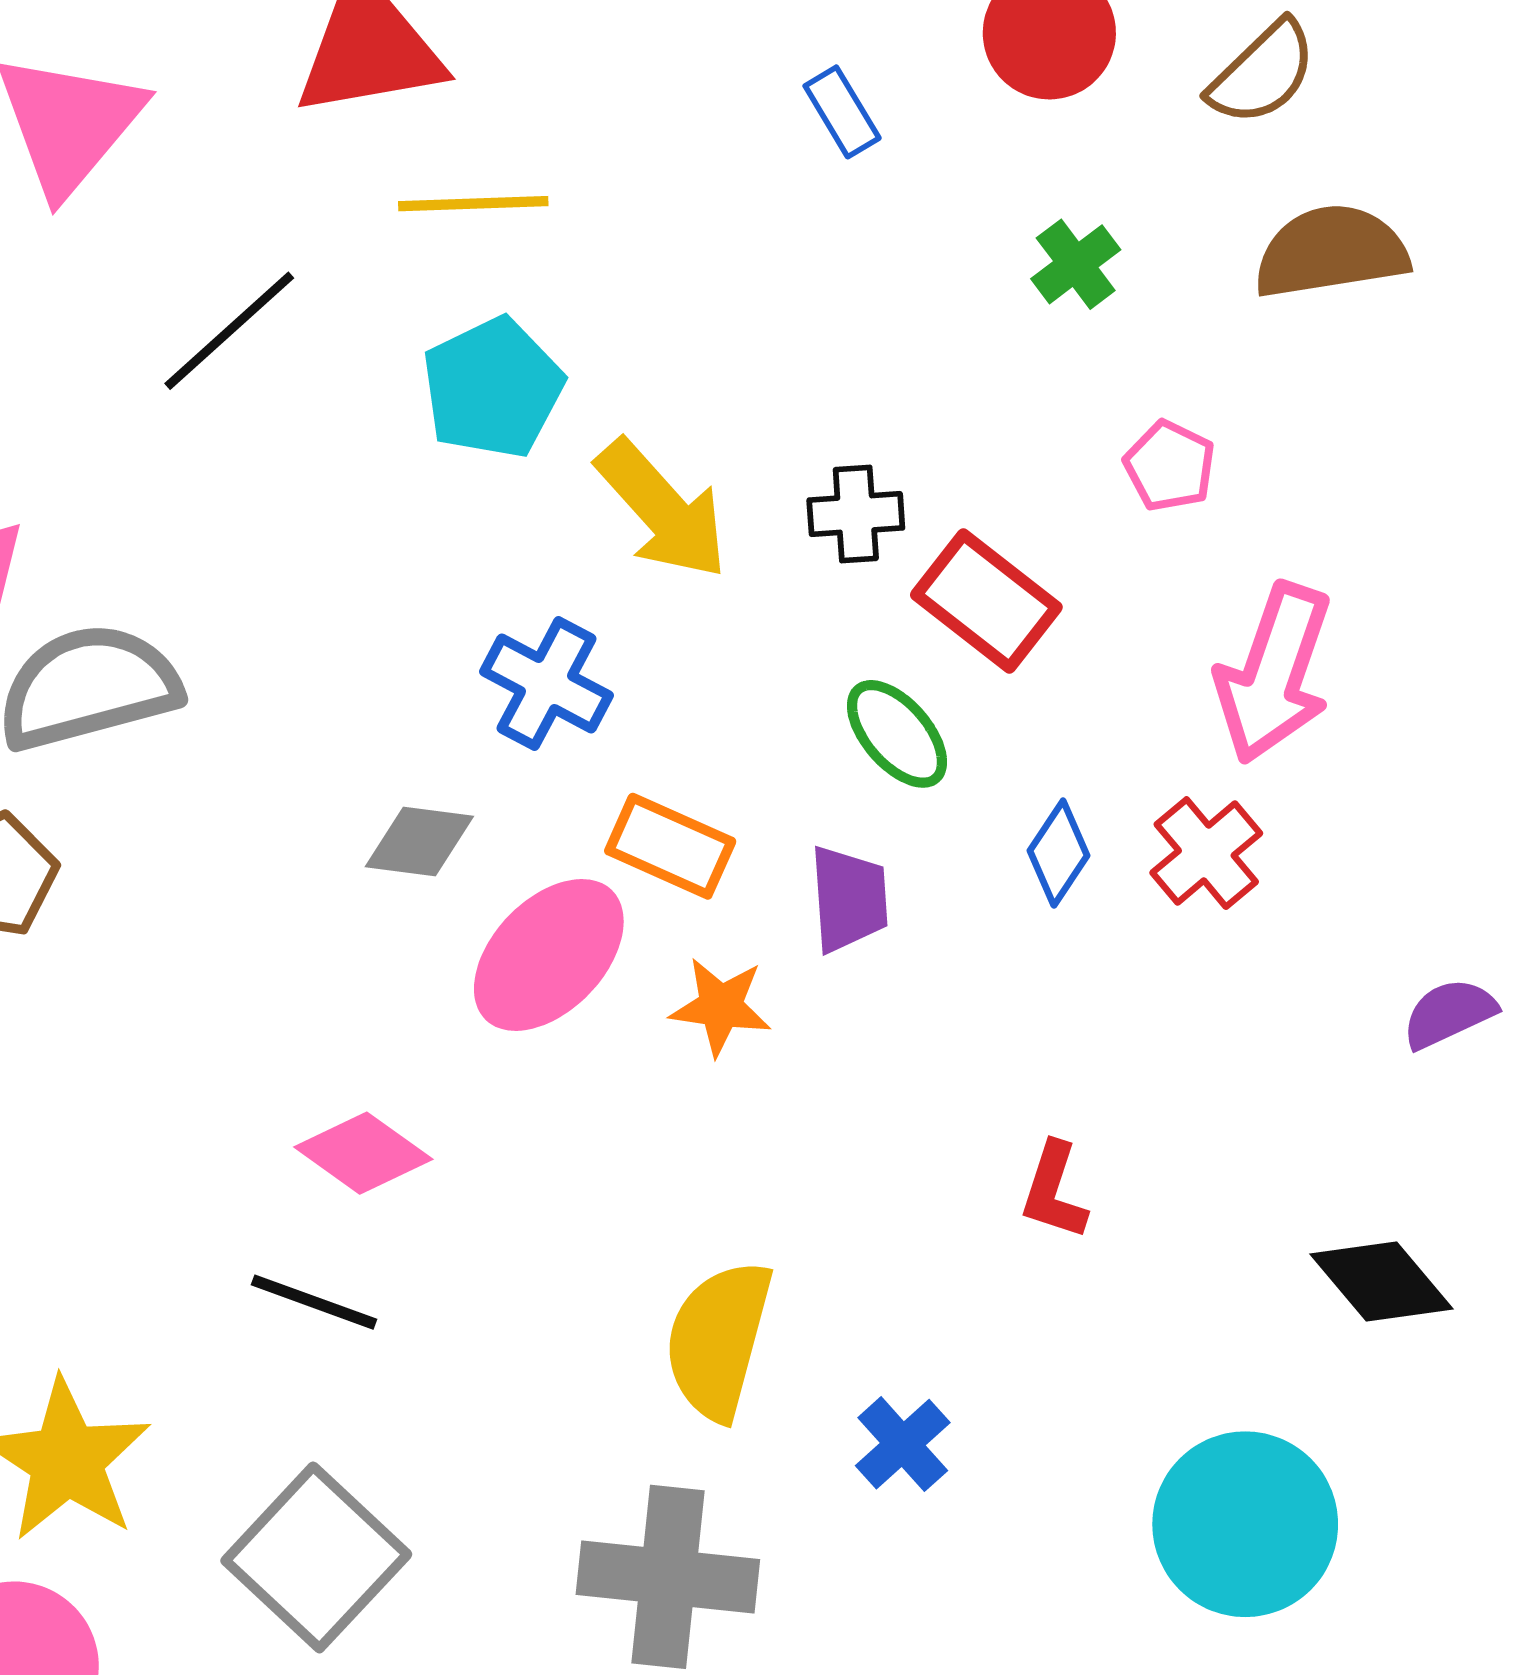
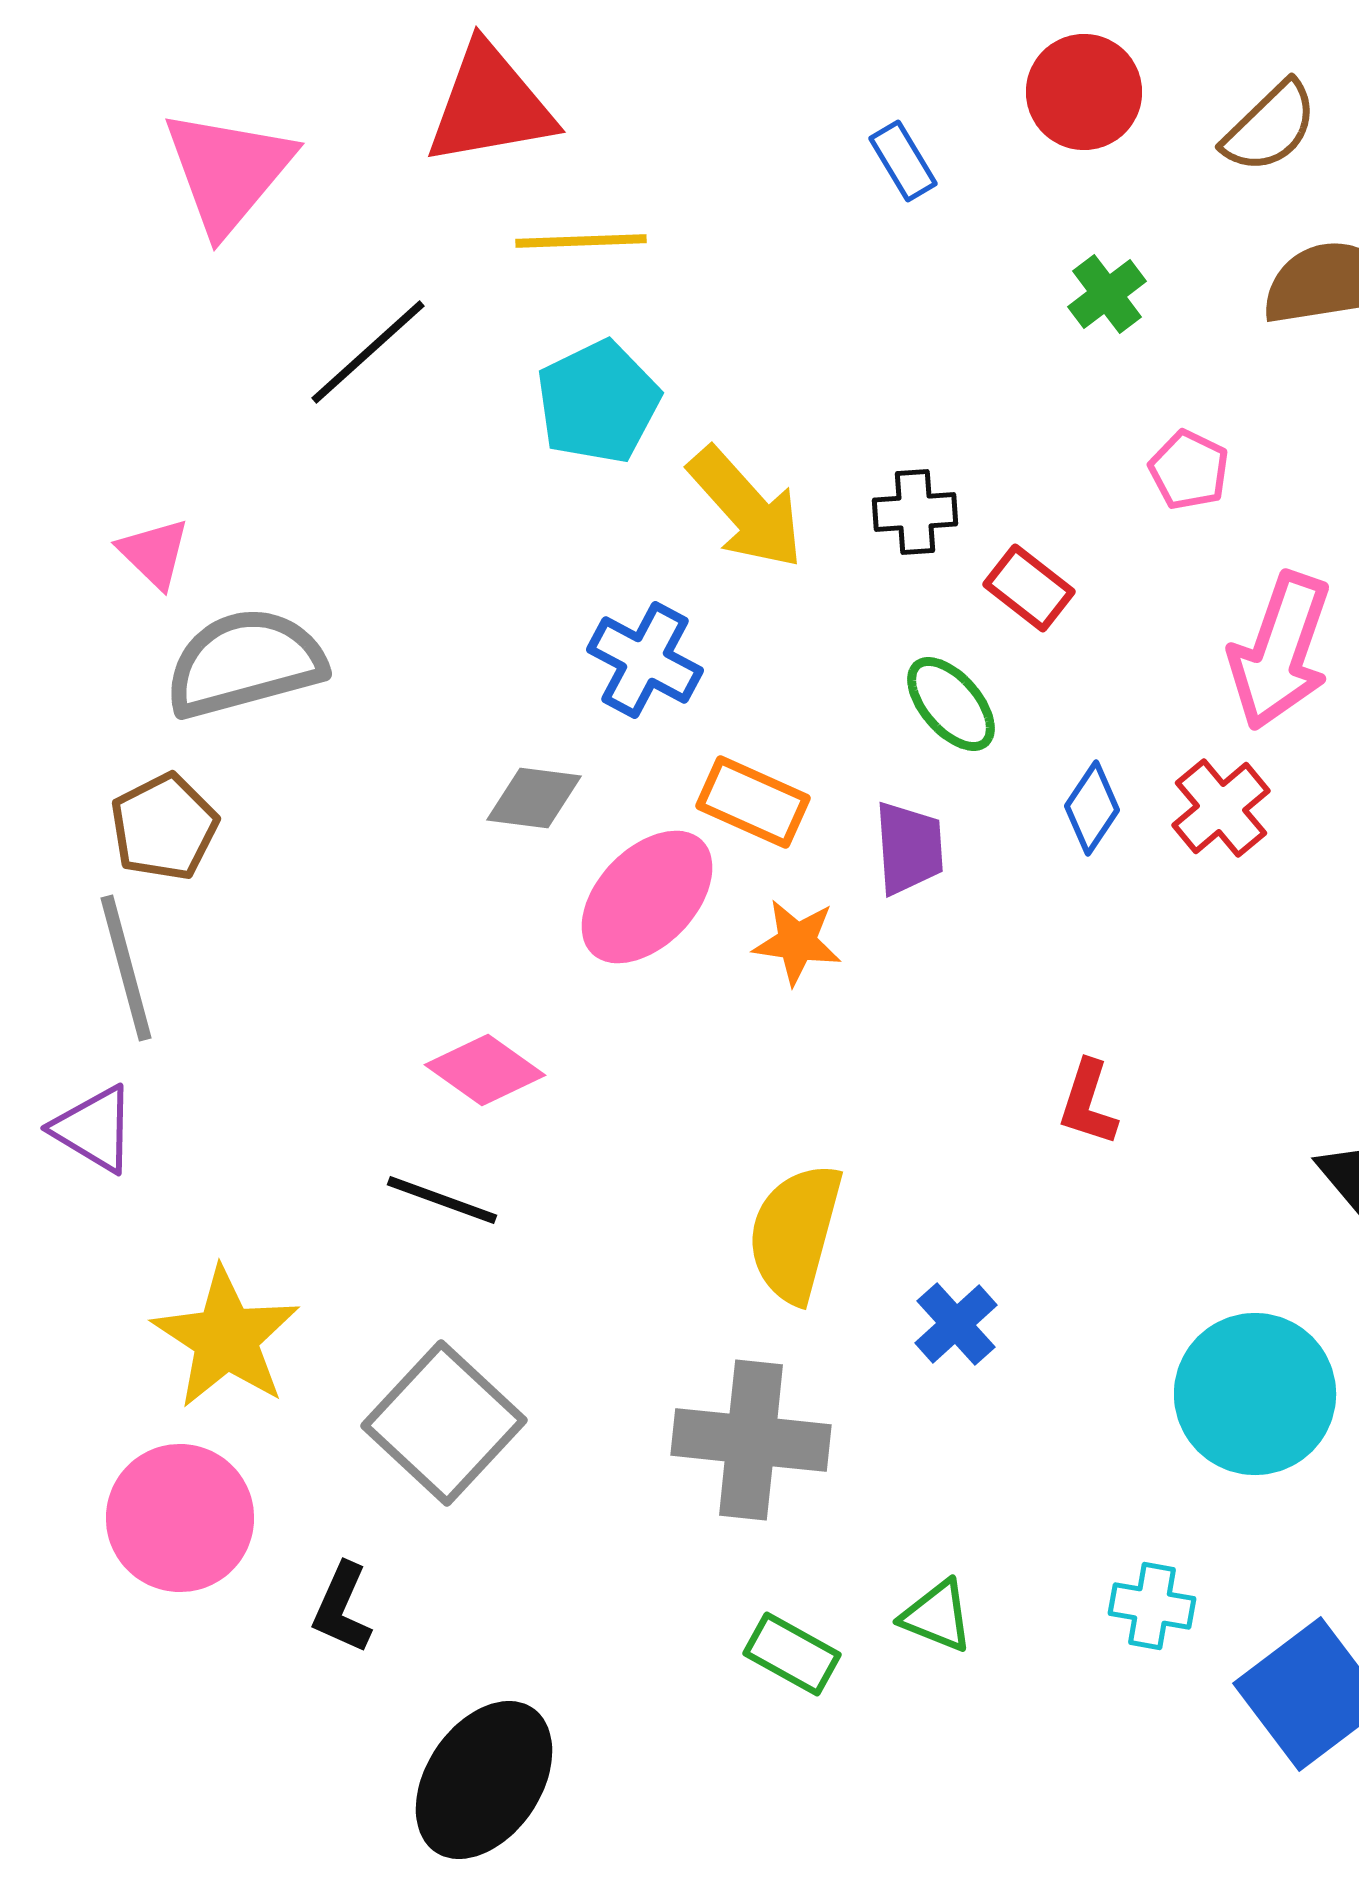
red rectangle: (986, 601) -> (1029, 588), size x0.7

